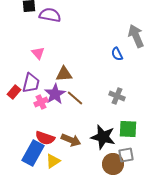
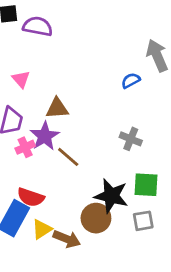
blue semicircle: (117, 54) -> (131, 81), turned 88
brown line: (75, 98) -> (68, 157), moved
brown arrow: (71, 140) -> (67, 239), moved
brown circle: (113, 164) -> (96, 218), moved

